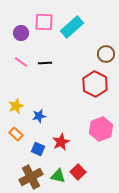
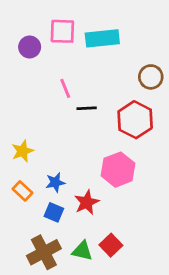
cyan rectangle: (72, 27) -> (102, 38), turned 35
pink line: (21, 62) -> (65, 88), moved, turned 32
black line: (45, 63) -> (87, 108), moved
blue star: (39, 116) -> (55, 182), moved
pink hexagon: (101, 129) -> (118, 170), moved

